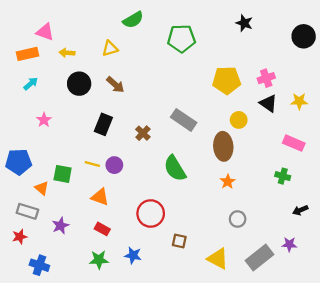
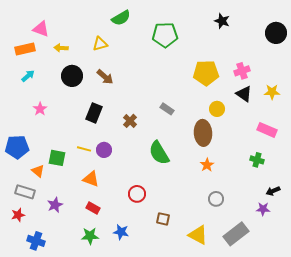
gray rectangle: (184, 120) -> (167, 109), size x0.6
red circle: (151, 213) -> (137, 194), size x0.7
purple star: (289, 244) -> (263, 209), moved

